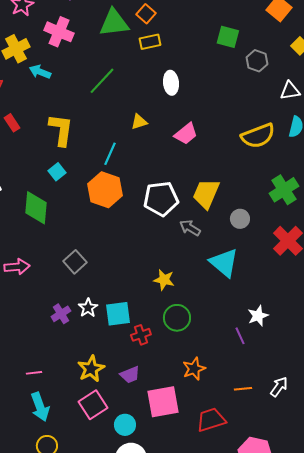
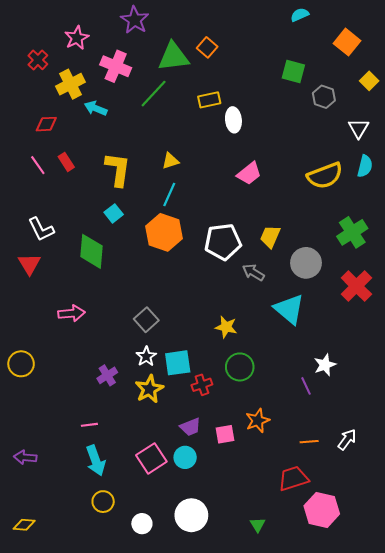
yellow rectangle: (150, 42) -> (209, 100), moved
green line: (102, 81) -> (154, 94), moved
white triangle: (290, 91) -> (359, 128), turned -50
yellow triangle: (139, 122) -> (170, 161), moved
yellow trapezoid: (206, 194) -> (270, 237), size x0.7
gray circle: (240, 219) -> (306, 263), size x1.5
gray square: (75, 262) -> (146, 320), moved
purple cross: (61, 314) -> (107, 375), moved
yellow star: (91, 369) -> (149, 389), moved
pink square: (163, 402) -> (225, 434), moved, size x0.6
red trapezoid: (211, 420) -> (293, 478), moved
cyan circle: (125, 425) -> (185, 457), moved

